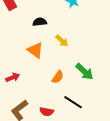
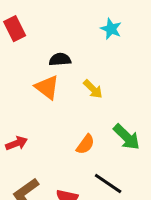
orange triangle: (35, 50) -> (47, 87), moved

